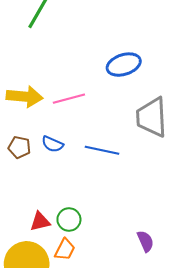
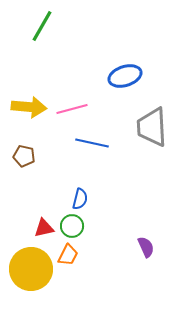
blue semicircle: (52, 144) -> (80, 199), moved, turned -100
blue line: (102, 150) -> (92, 143), moved

